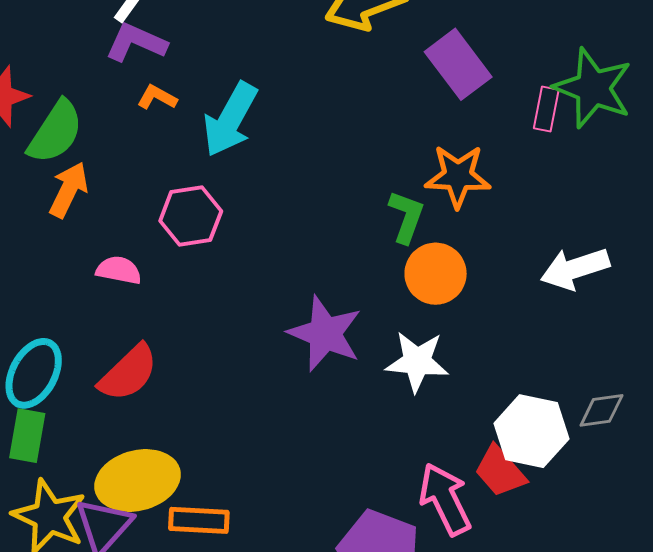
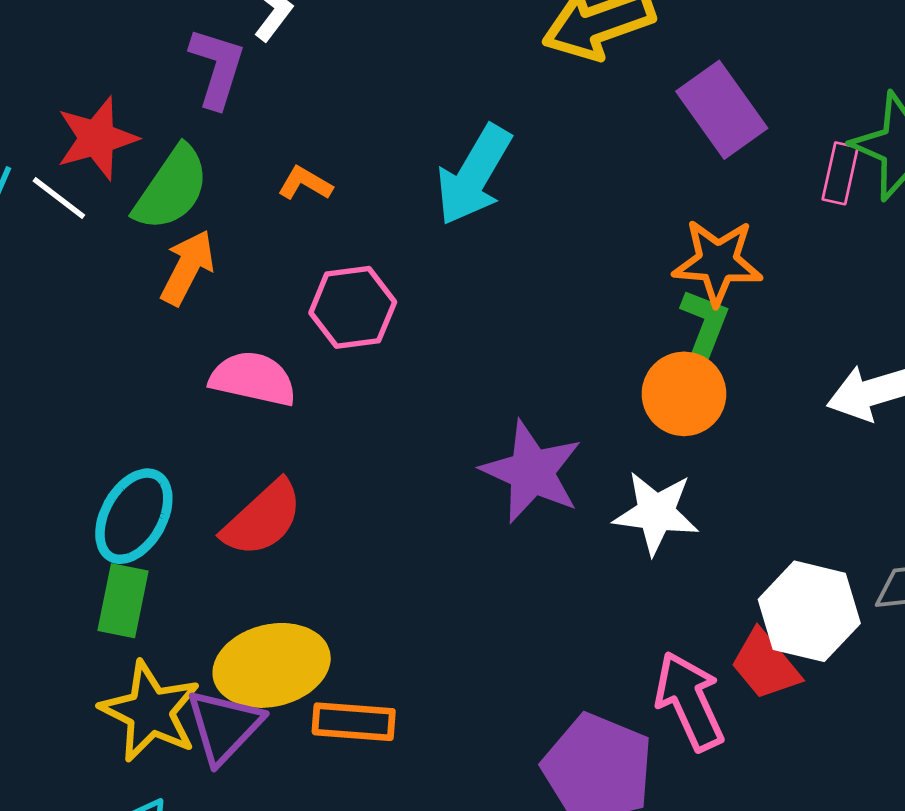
purple L-shape: (136, 42) -> (217, 68), moved, turned 82
orange L-shape: (157, 97) -> (305, 183), moved
cyan arrow: (230, 120) -> (474, 175), moved
green L-shape: (406, 217) -> (705, 325), moved
pink semicircle: (119, 270) -> (253, 379), size x1.4

